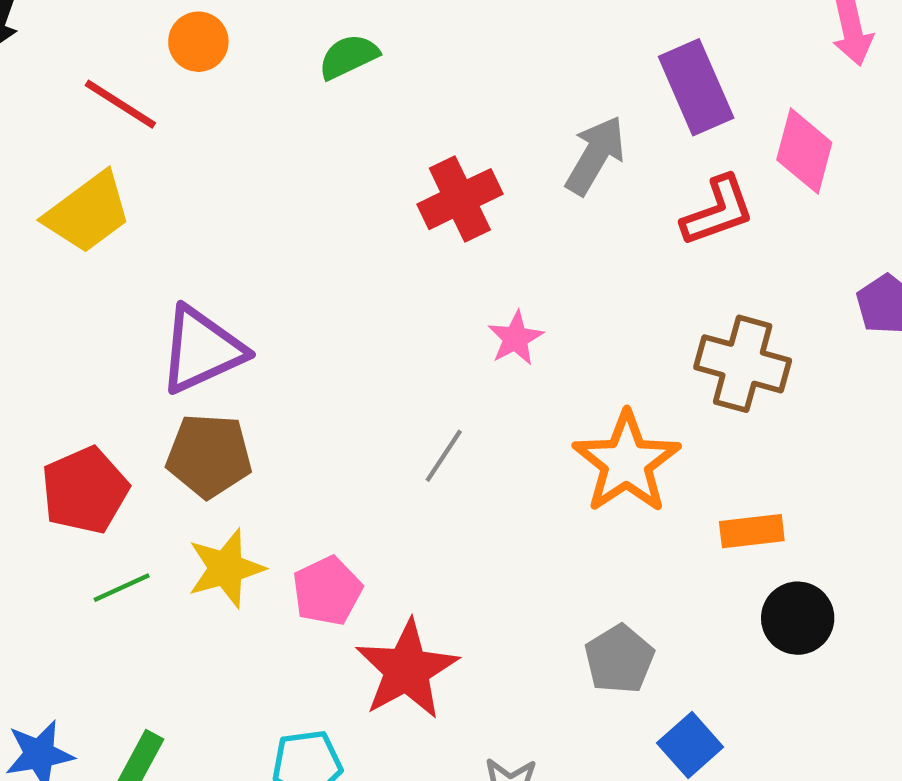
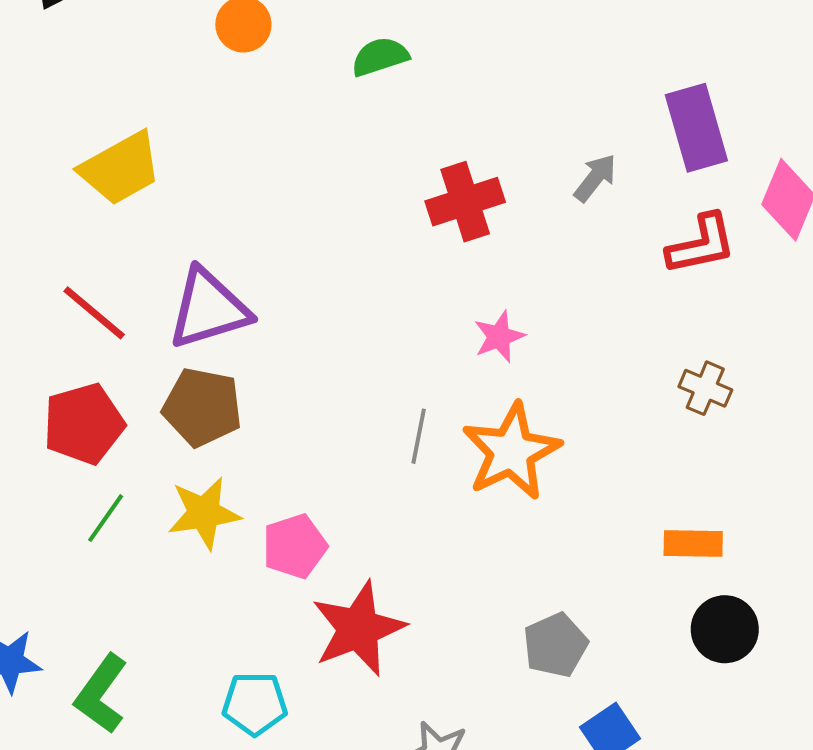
red line: (120, 104) -> (94, 313), moved
gray arrow: (595, 155) -> (595, 178), size x0.7
brown cross: (743, 364) -> (705, 388), size x0.6
gray line: (444, 456) -> (419, 436), turned -30
orange star: (627, 462) -> (511, 451), moved
green line: (122, 588) -> (106, 518), turned -38

